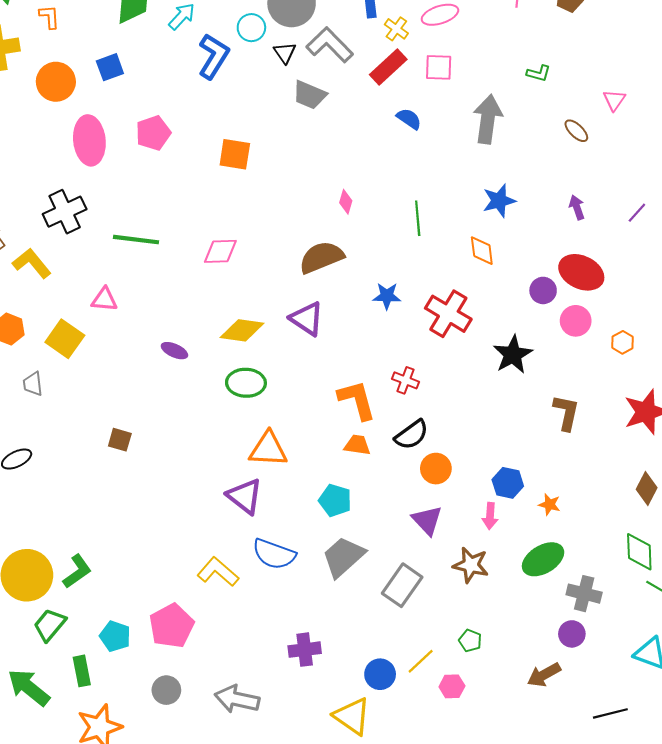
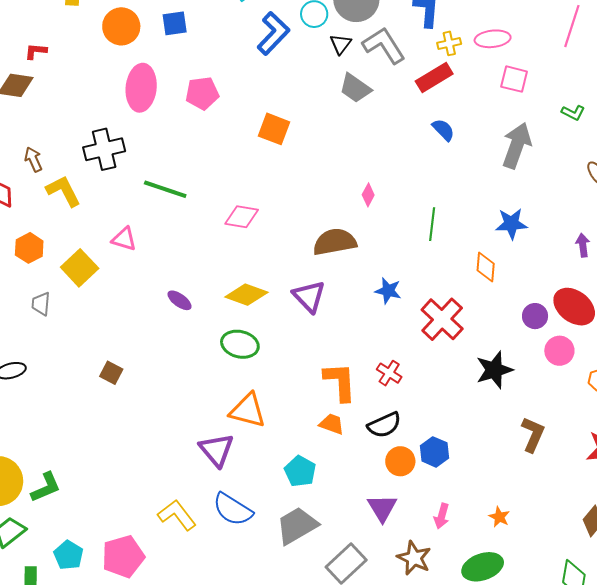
yellow cross: (396, 29) -> (449, 43), turned 30
pink square: (439, 67) -> (514, 79), moved
blue hexagon: (508, 483) -> (434, 452), moved

